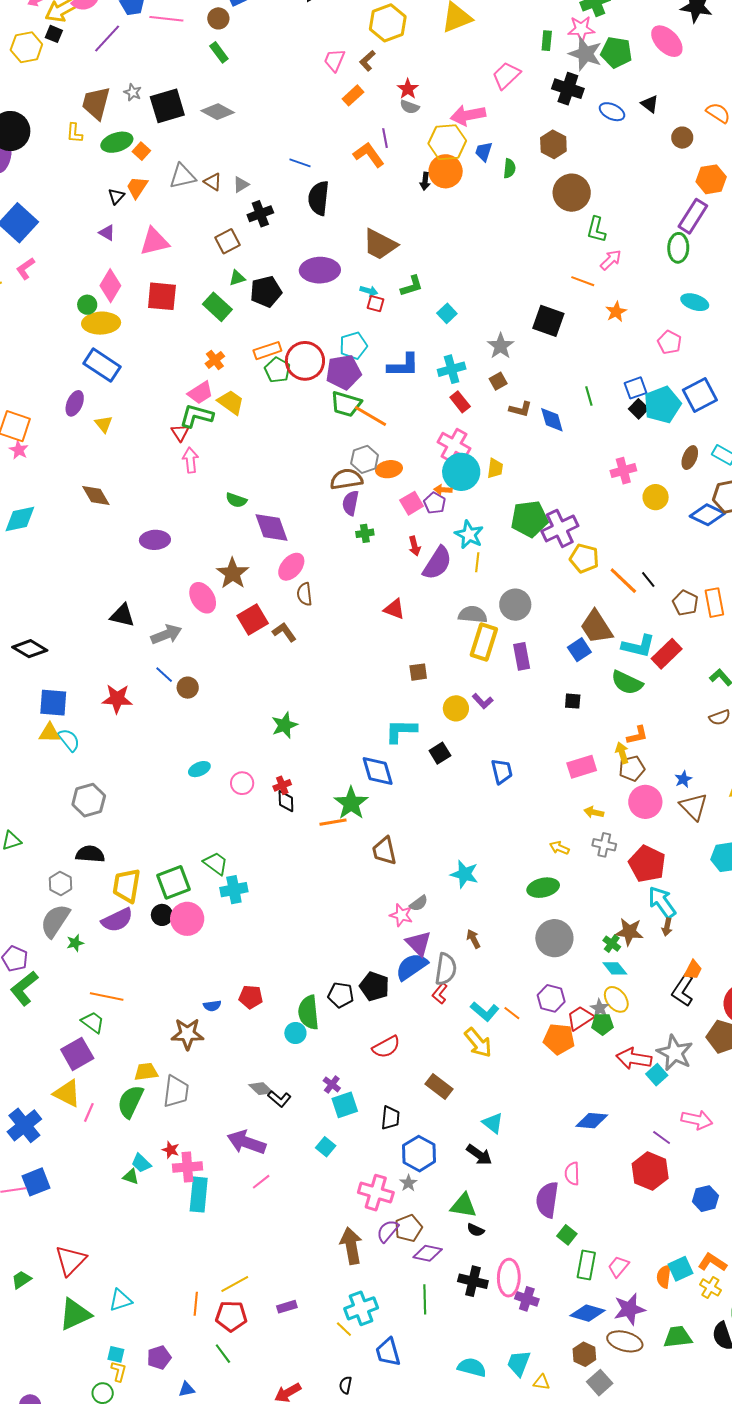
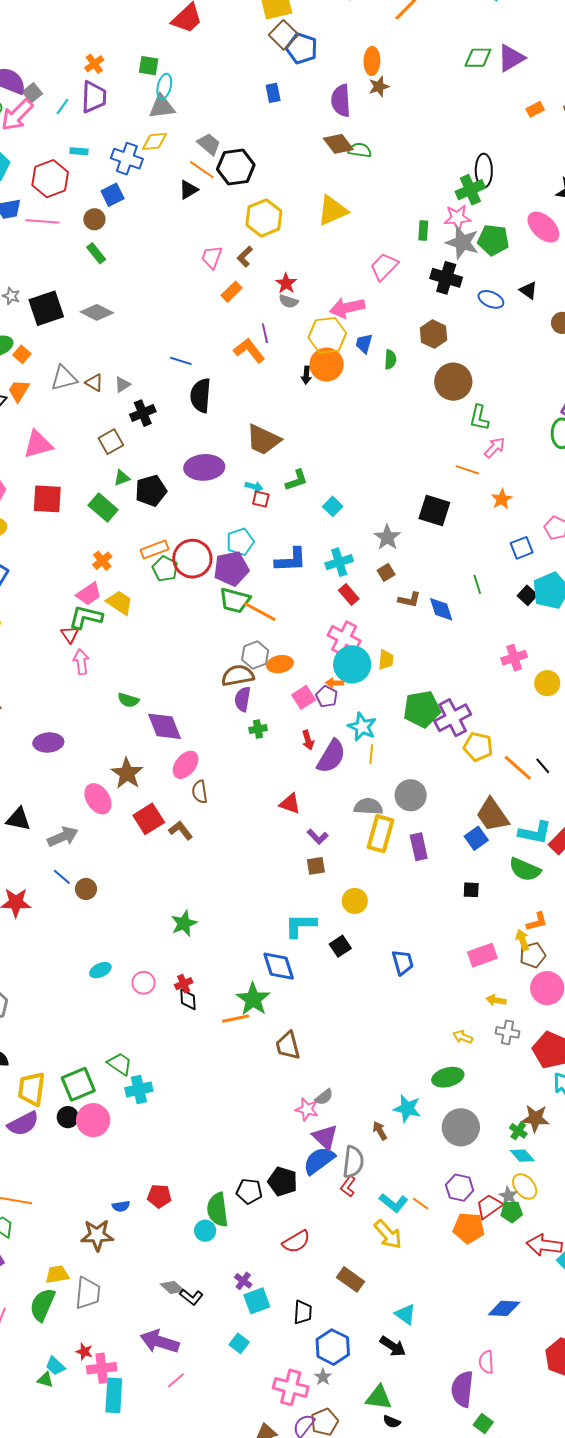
blue square: (636, 388) -> (522, 548), moved
purple L-shape: (483, 701) -> (318, 837), moved
cyan star: (464, 874) -> (407, 1108), moved

